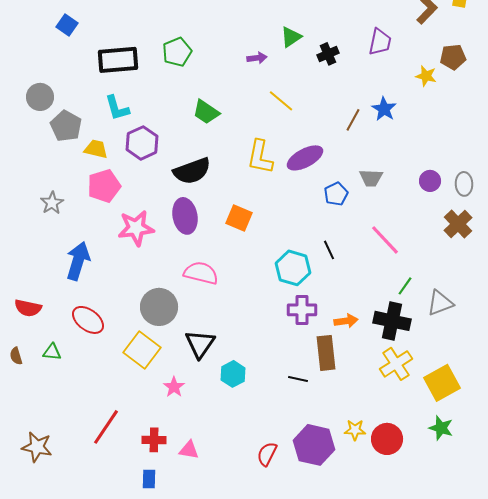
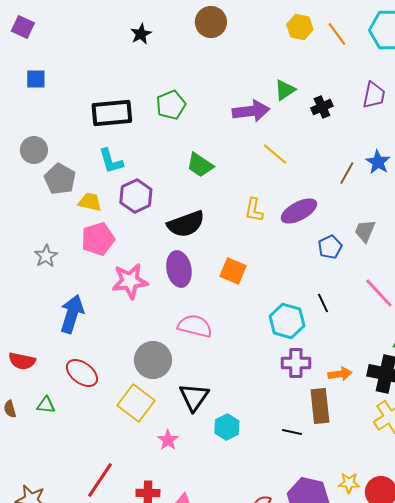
blue square: (67, 25) -> (36, 79), moved, turned -35
purple arrow: (257, 58) -> (251, 111), size x1.8
yellow L-shape: (260, 157) -> (254, 210), size x0.7
gray trapezoid: (371, 178) -> (365, 231), turned 110

